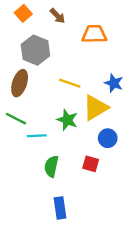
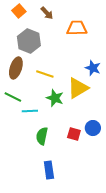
yellow line: (70, 83) -> (45, 74), moved
blue circle: (108, 138) -> (93, 128), moved

